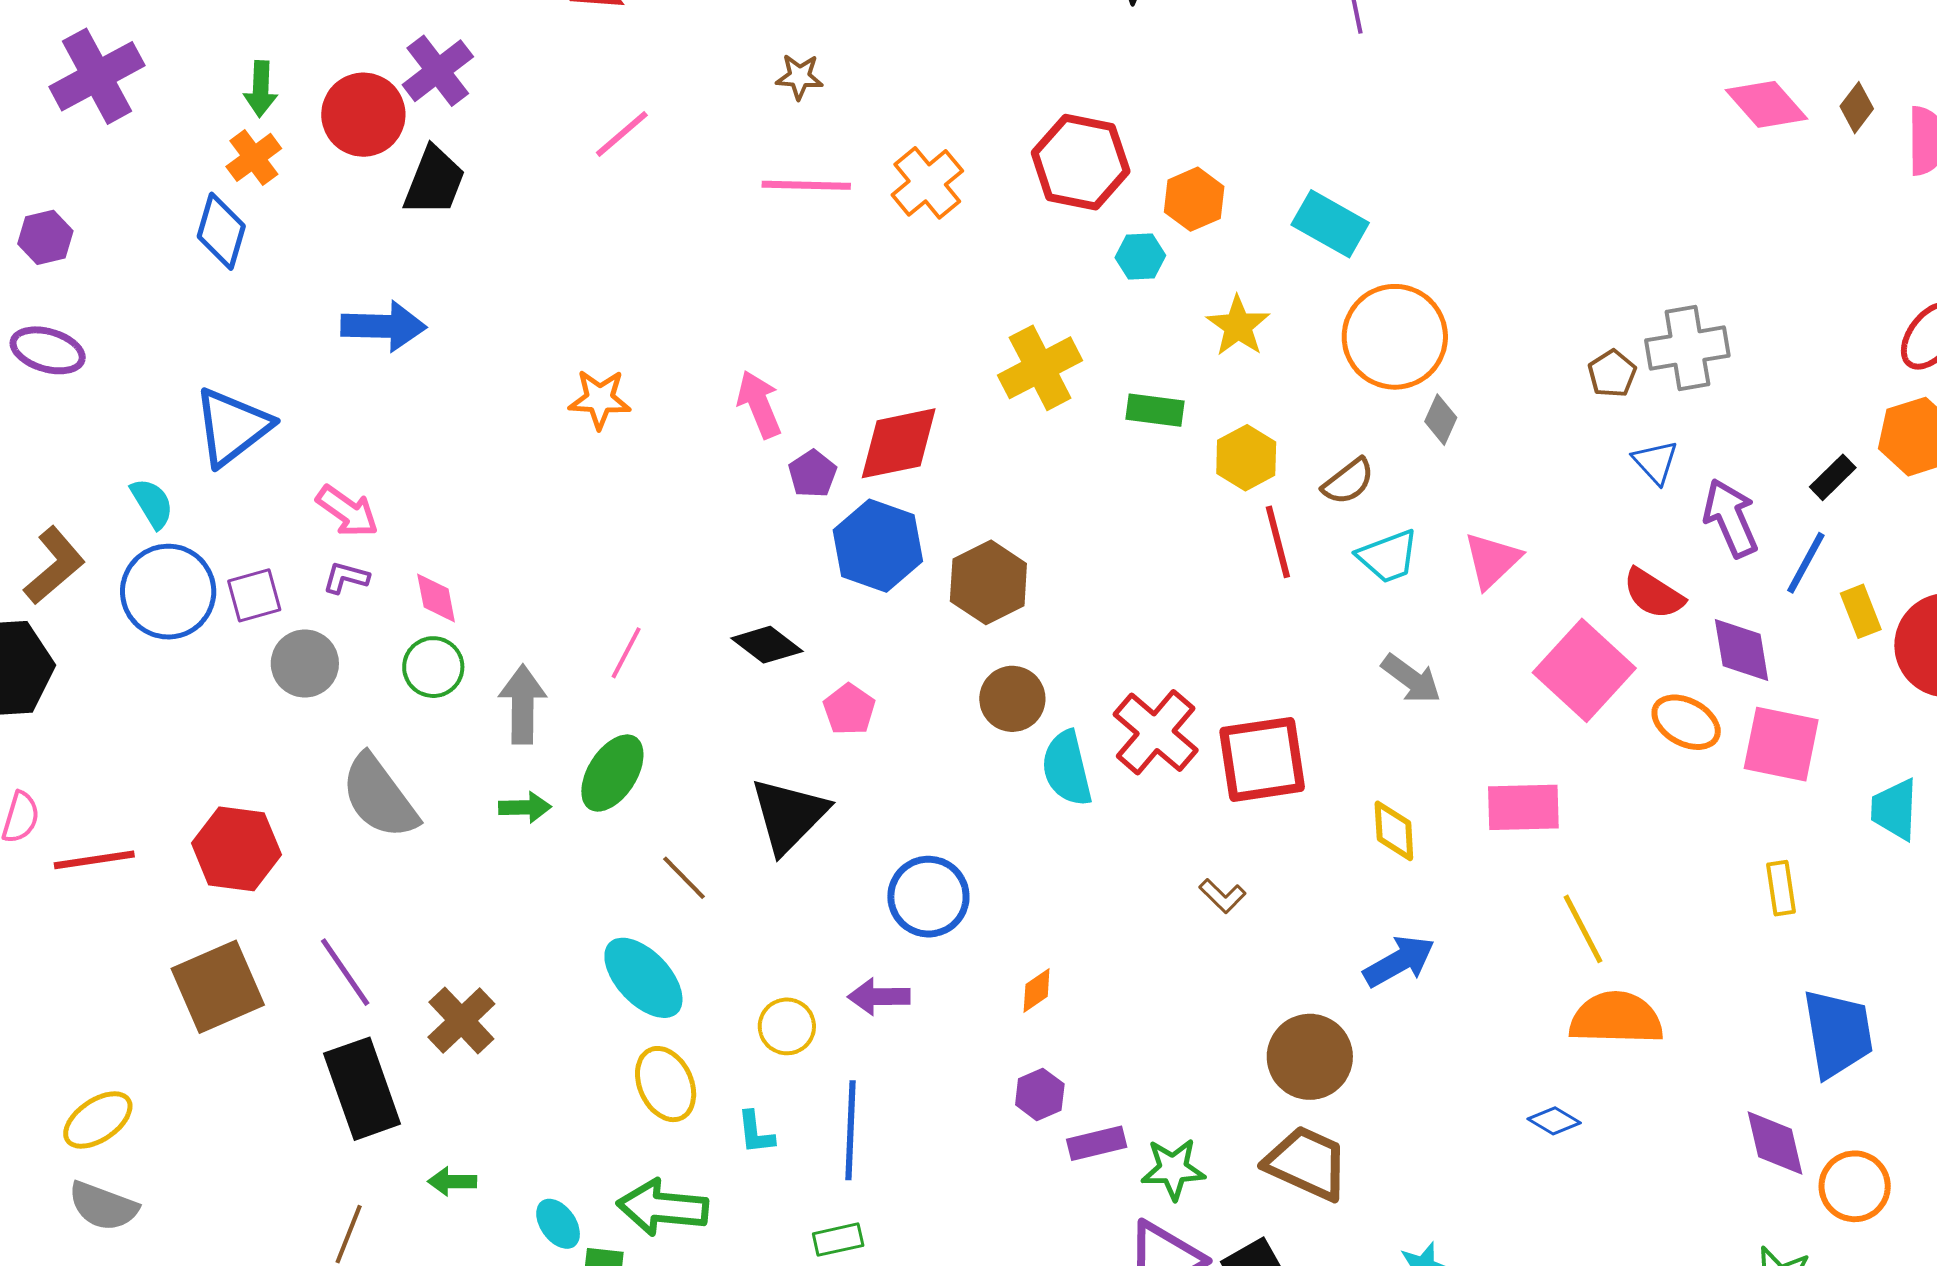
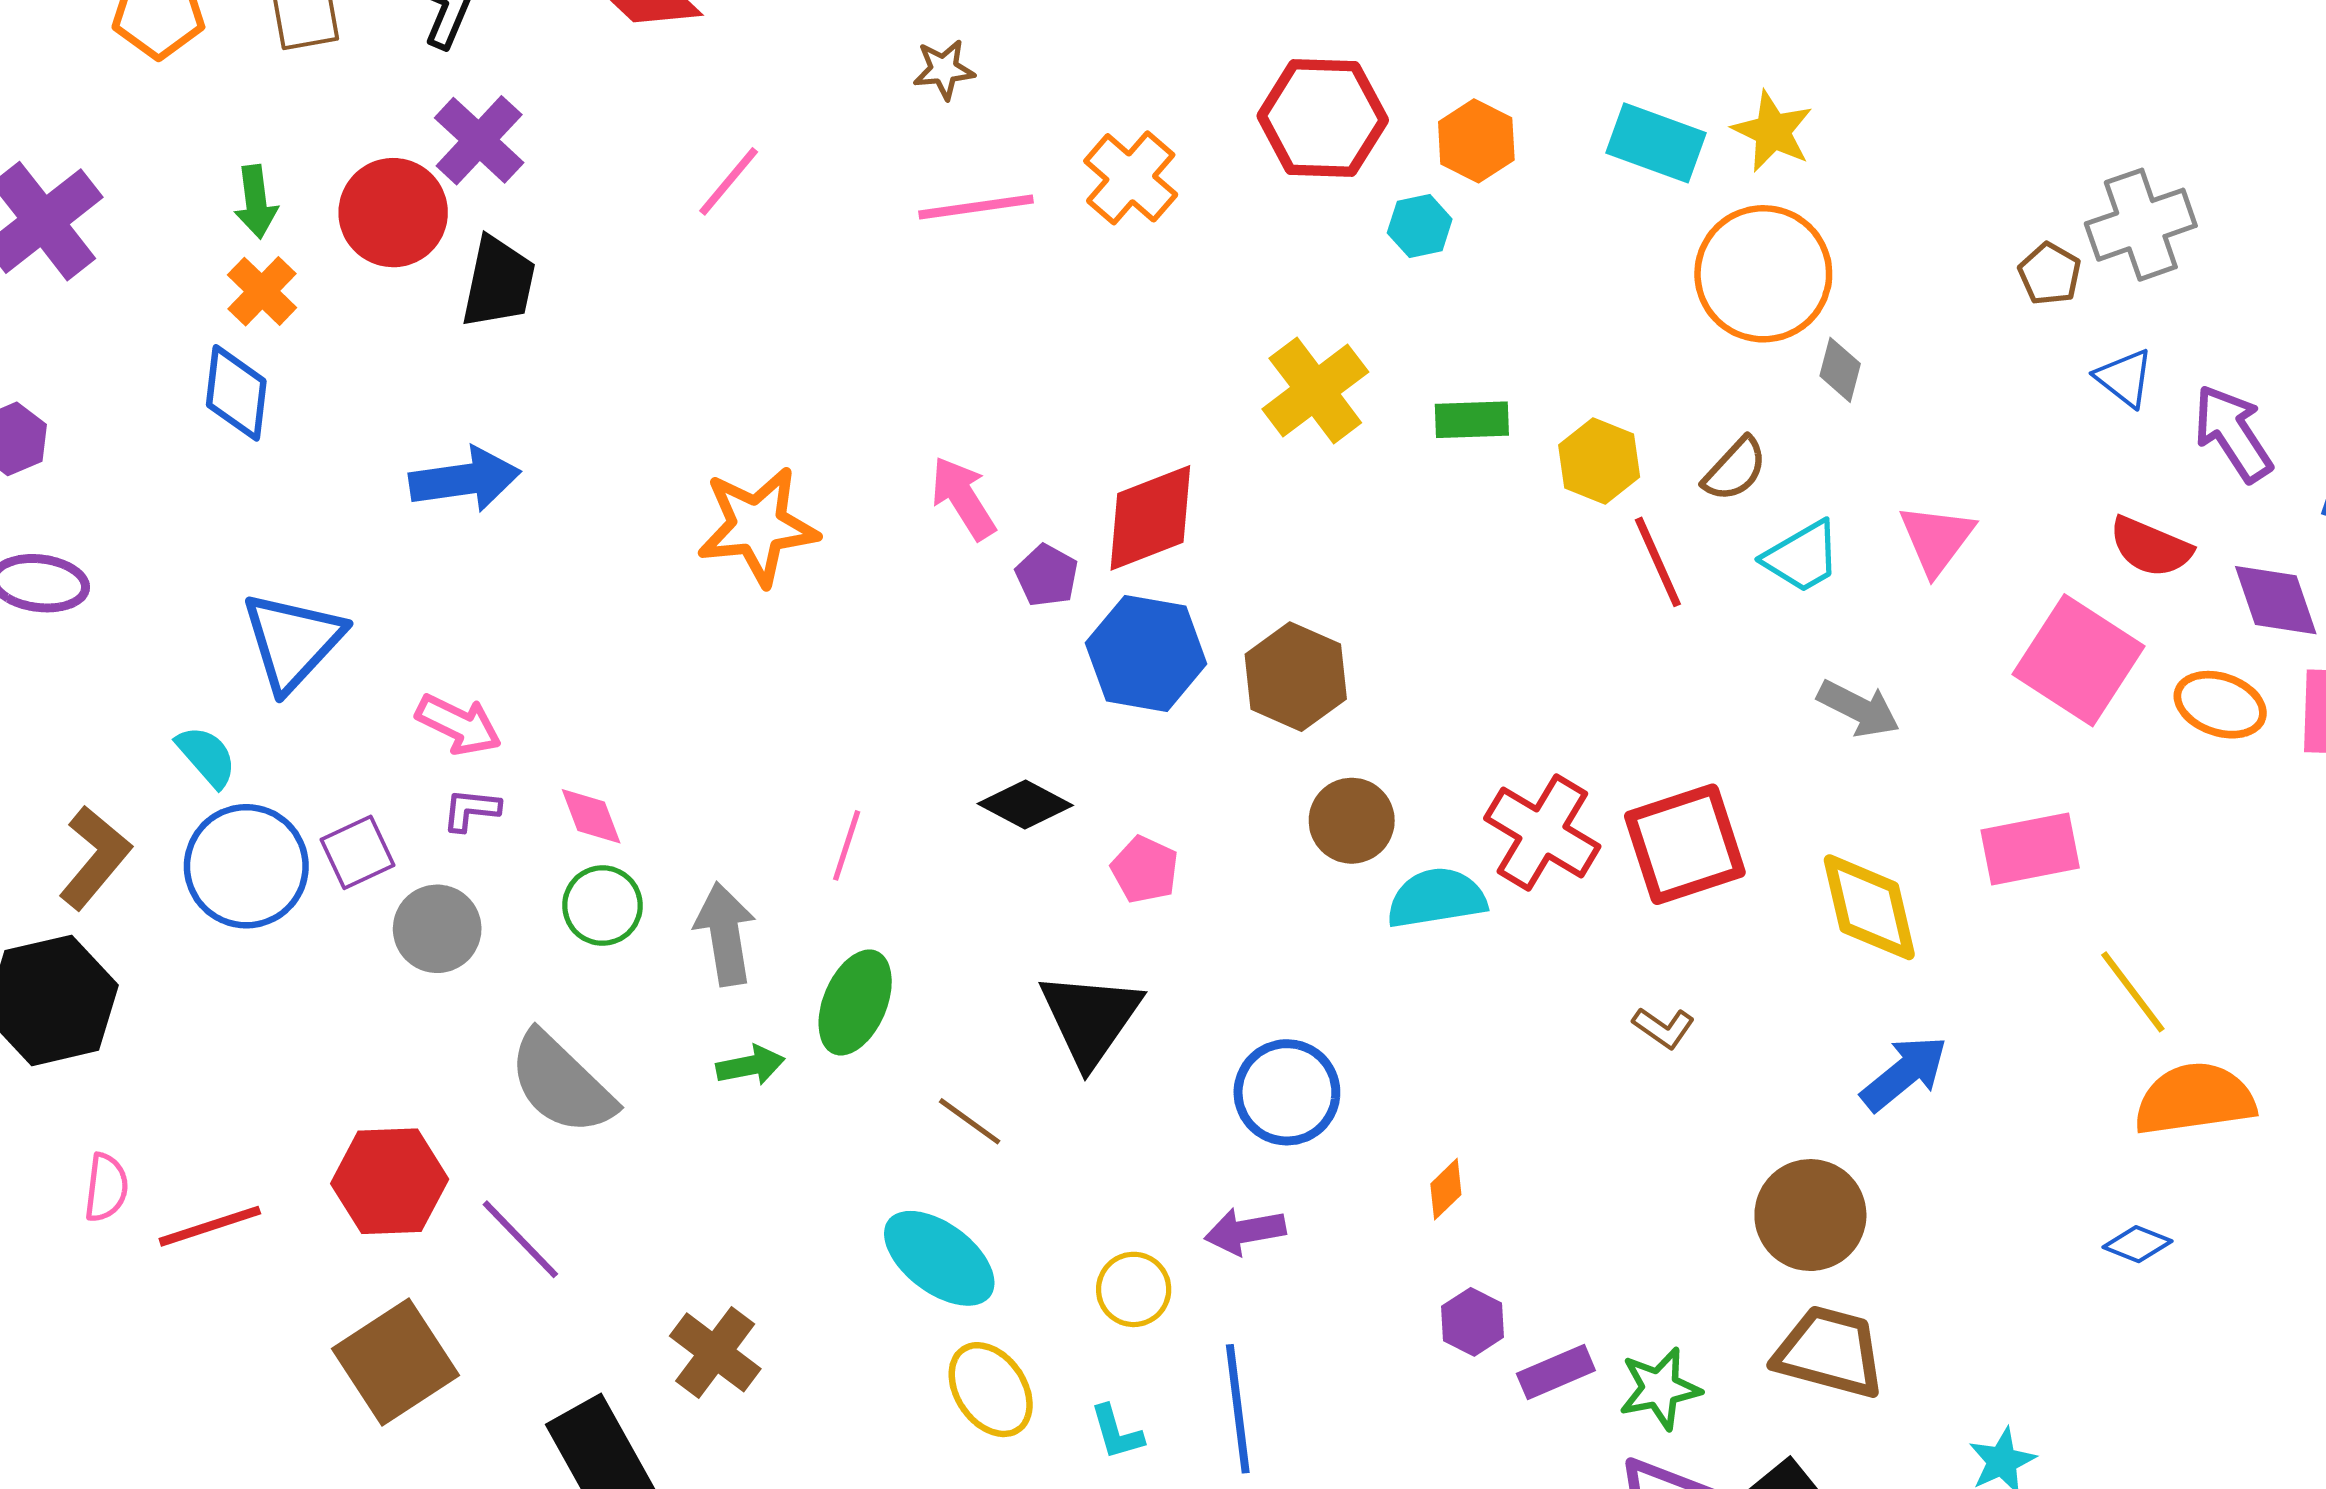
yellow star: (1238, 326) -> (1773, 131), moved
orange star: (600, 399) -> (758, 526), size x1.5
cyan semicircle: (1067, 768) -> (1437, 898), turned 104
yellow diamond: (1394, 831) -> (1869, 907), size x1.5
purple line: (345, 972) -> (520, 1239), moved

